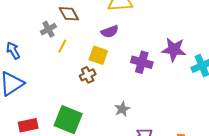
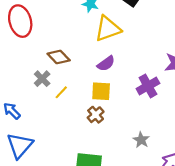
yellow line: (62, 46) -> (61, 92), turned 32
purple cross: (142, 62) -> (148, 86), turned -30

